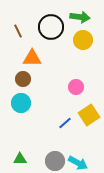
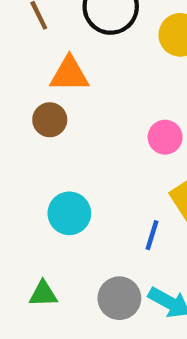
cyan circle: (21, 103) -> (69, 213), moved
blue line: (65, 123) -> (152, 235), moved, turned -32

